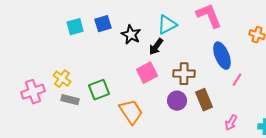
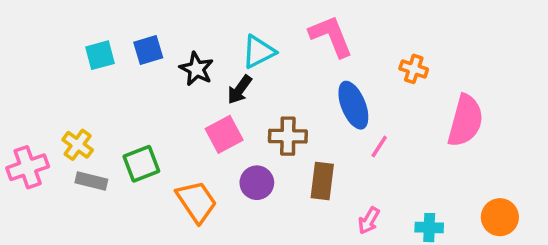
brown rectangle: (204, 100) -> (322, 181), turned 30
purple circle: (177, 101) -> (257, 183), moved

